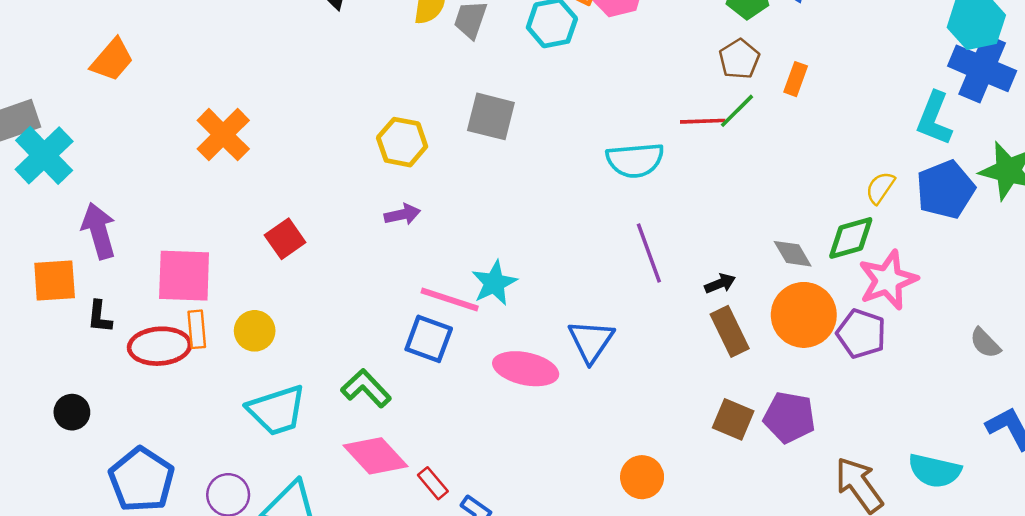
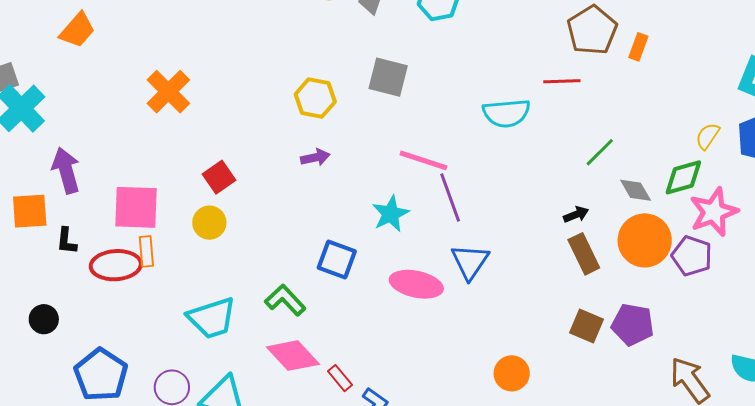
brown pentagon: (739, 59) -> (592, 30), size x1.5
green line: (737, 111) -> (600, 152), moved
purple line: (649, 253) -> (450, 197), moved
pink line: (450, 299) -> (423, 160), moved
yellow circle: (255, 331) -> (209, 223), moved

